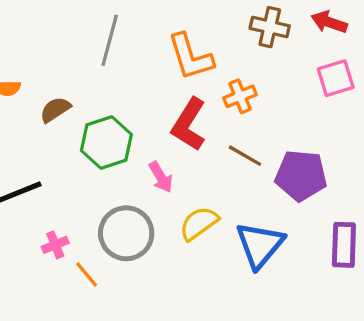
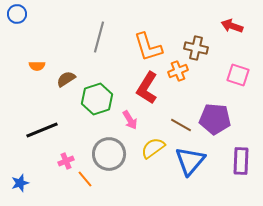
brown cross: (270, 27) -> (196, 48), moved
pink square: (336, 78) -> (238, 75), moved, turned 35
brown line: (245, 156) -> (181, 125), moved

